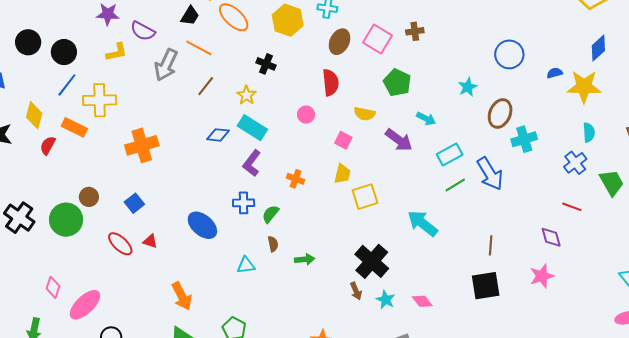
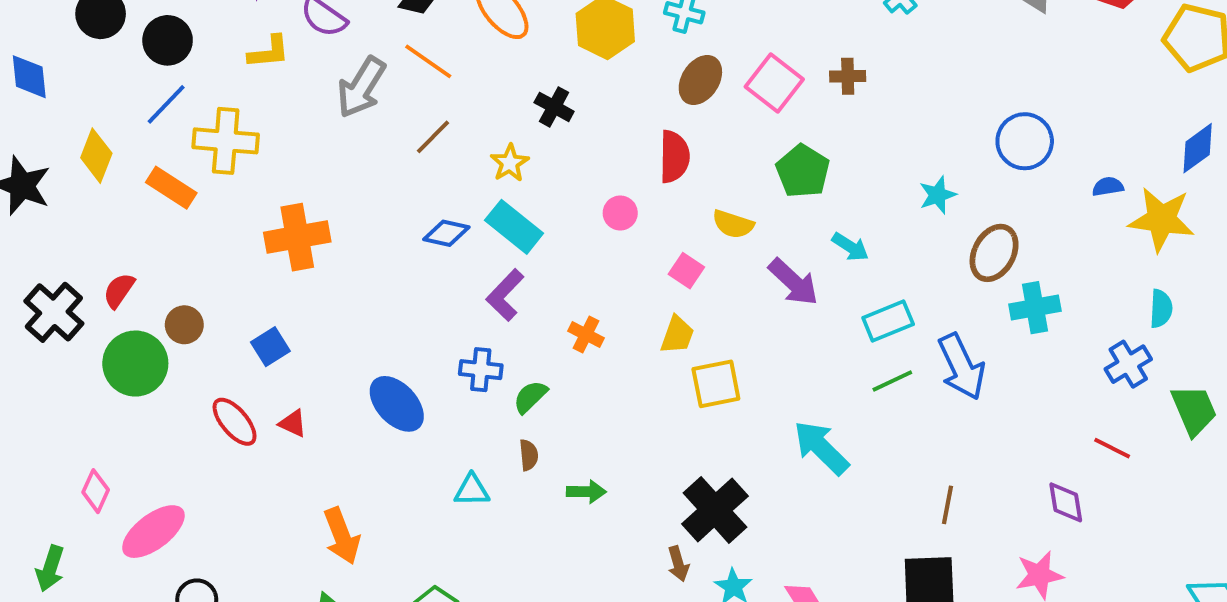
red semicircle: (48, 145) -> (119, 290), moved
black cross: (19, 218) -> (54, 312), moved

